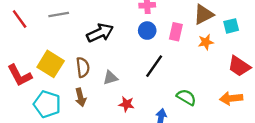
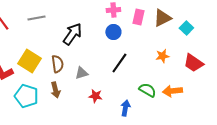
cyan square: (231, 26) -> (186, 28), turned -32
pink rectangle: (176, 32) -> (138, 17), moved
black arrow: (100, 33) -> (72, 34), turned -30
orange star: (206, 42) -> (162, 56), moved
orange arrow: (231, 98) -> (172, 91), moved

